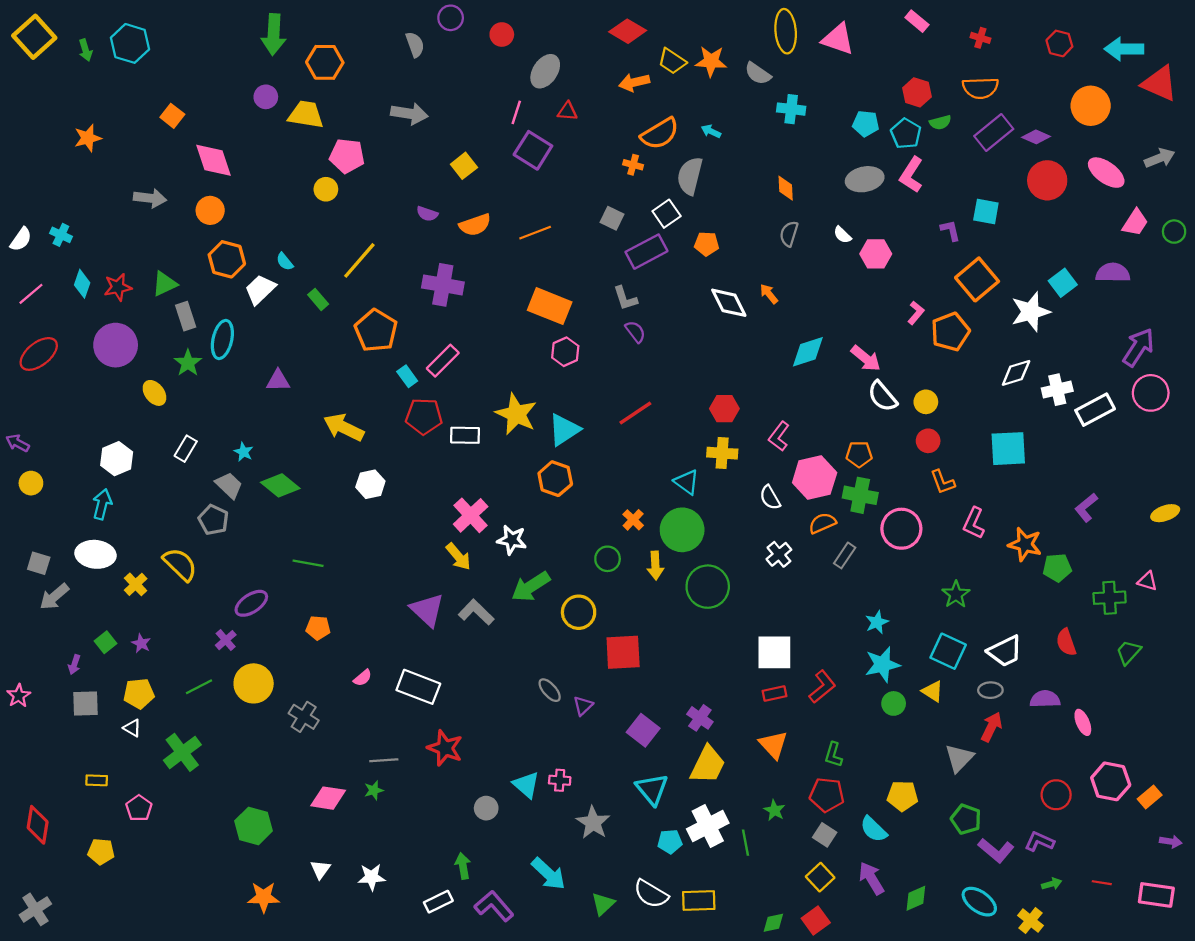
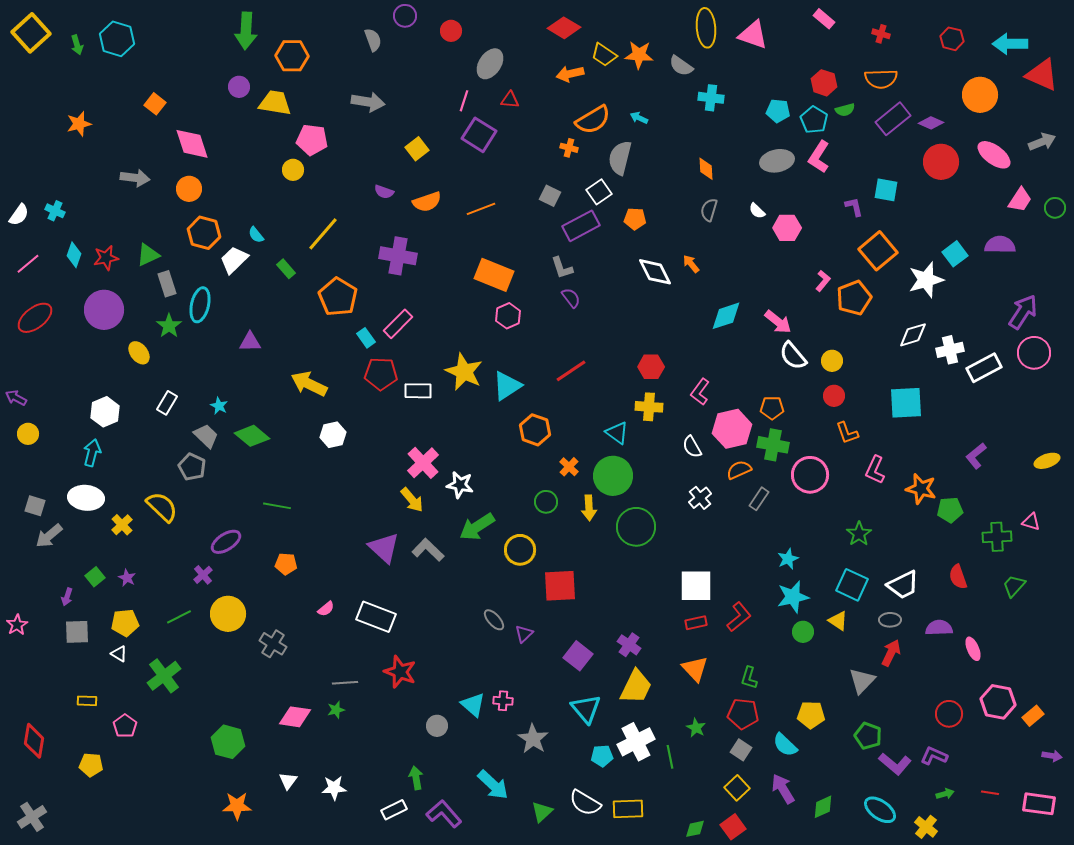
orange hexagon: (555, 479) -> (535, 430), moved

